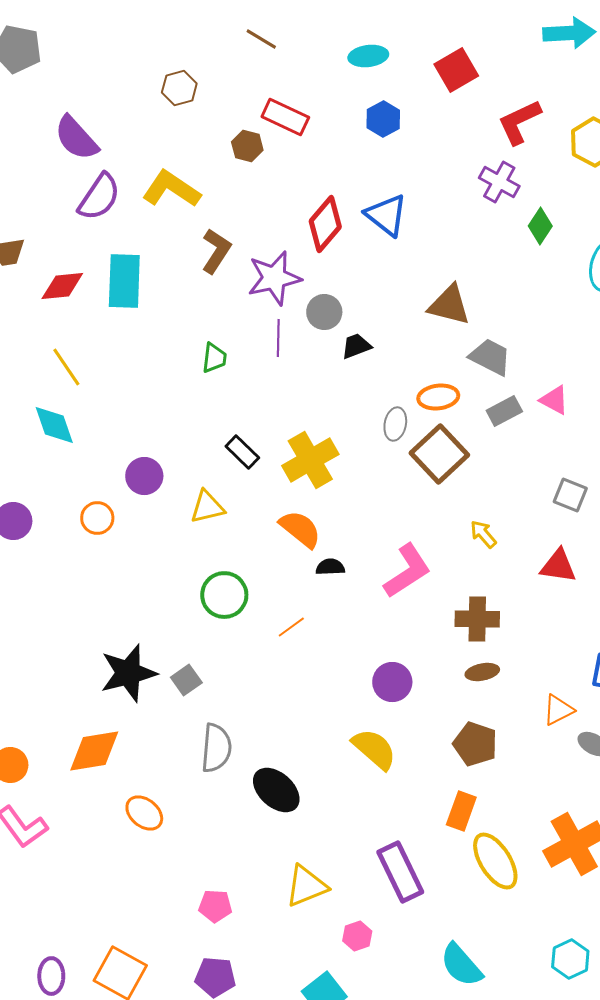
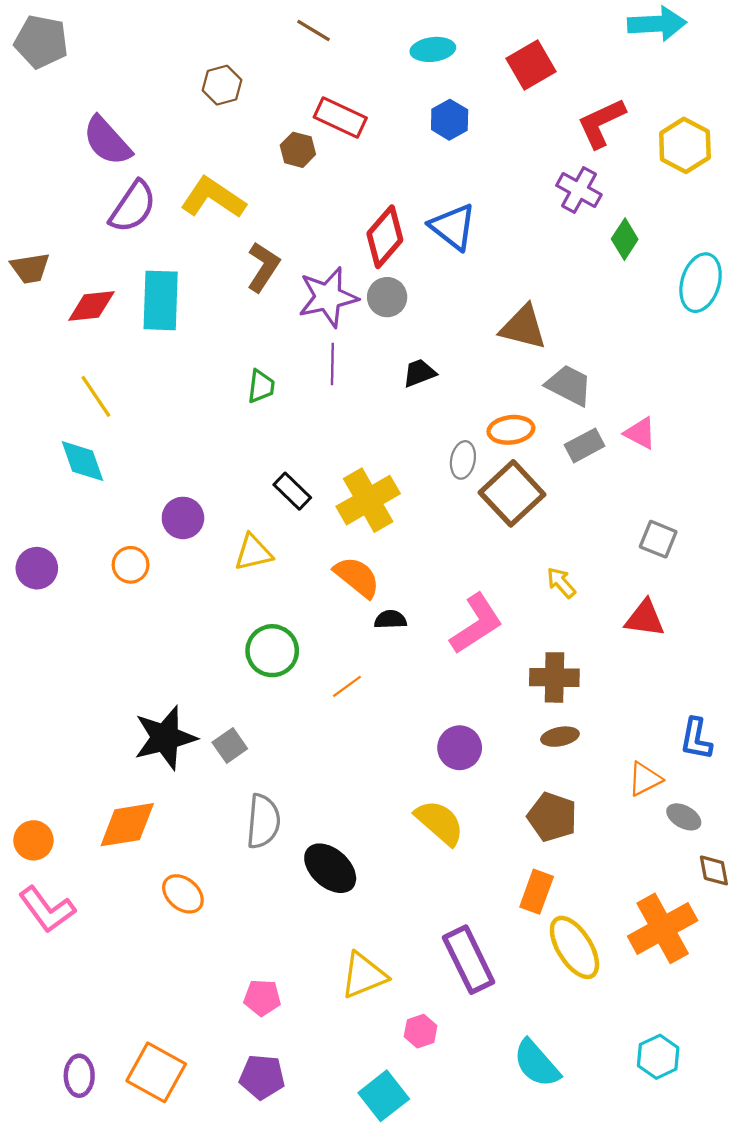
gray circle: (324, 312) -> (387, 297), moved

